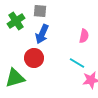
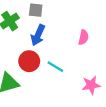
cyan line: (77, 63) -> (55, 67), moved

